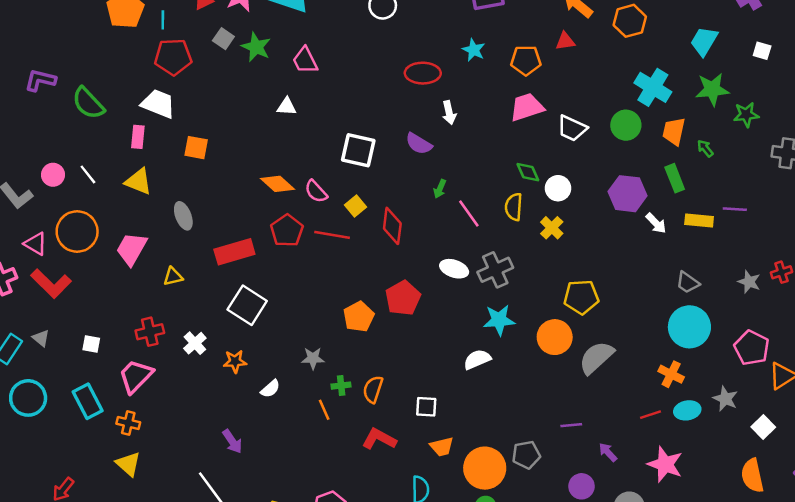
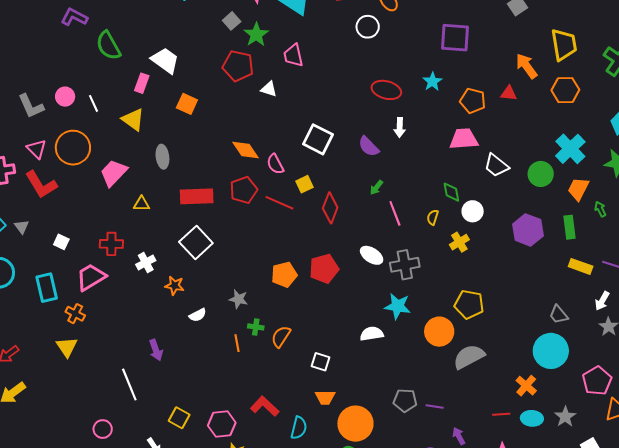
red pentagon: (173, 57) -> (238, 66), moved
yellow semicircle: (514, 207) -> (433, 217), size x0.7
white arrow: (656, 223) -> (602, 301), moved, turned 60
red L-shape: (379, 439) -> (265, 406), moved
gray pentagon: (526, 455) -> (405, 400), moved

